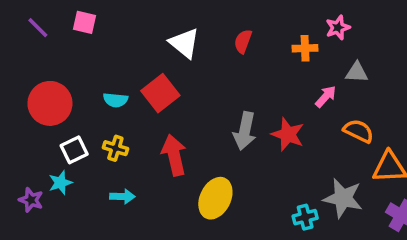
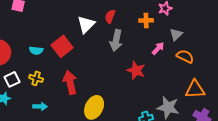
white triangle: (184, 43) -> (86, 24), moved, turned 36
gray triangle: (357, 72) -> (176, 34), turned -48
gray arrow: (245, 131) -> (116, 40), moved
orange semicircle: (358, 131) -> (185, 56), moved

